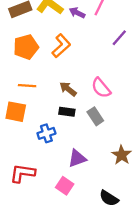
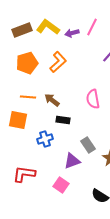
purple arrow: (77, 13) -> (72, 33), turned -40
pink semicircle: (101, 88) -> (93, 99), turned 30
brown arrow: (68, 89) -> (52, 100), moved
gray rectangle: (95, 116) -> (88, 145), moved

